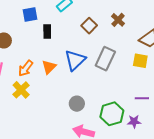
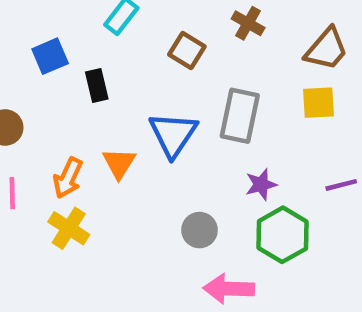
purple star: (134, 121) -> (261, 184), moved

